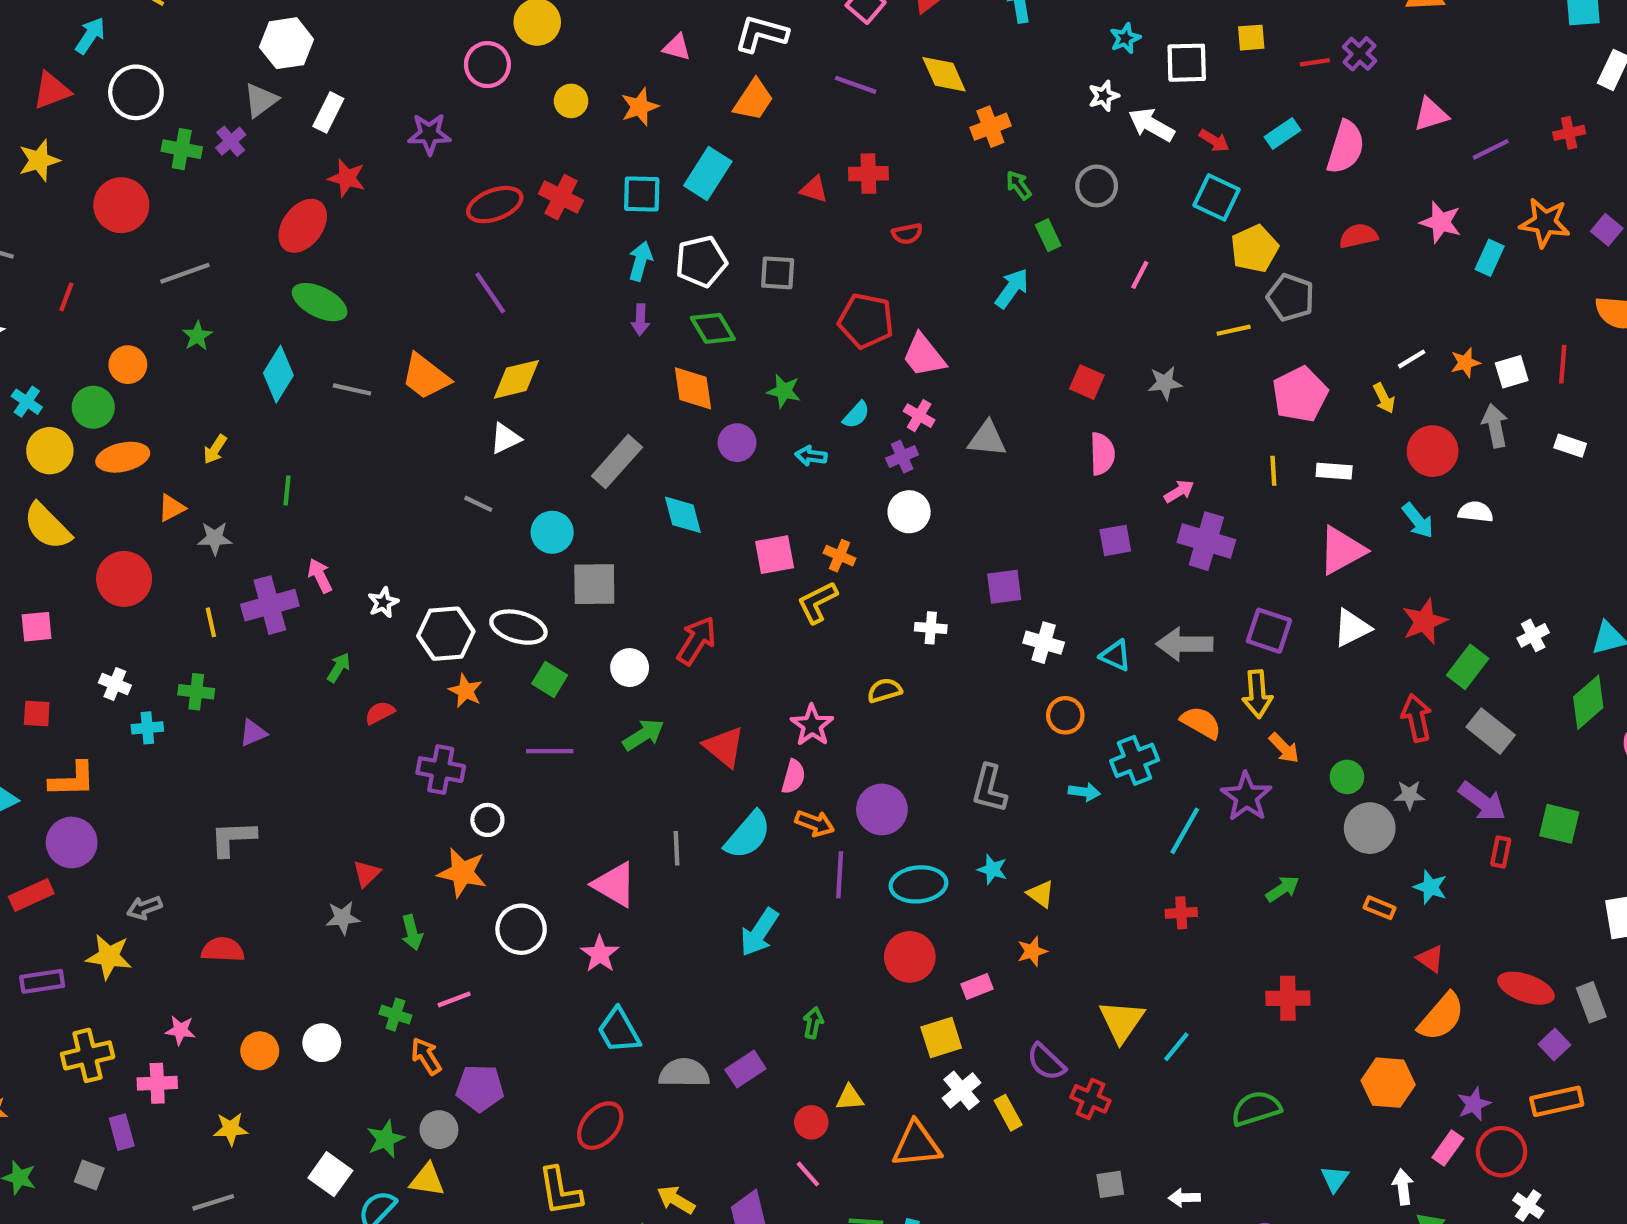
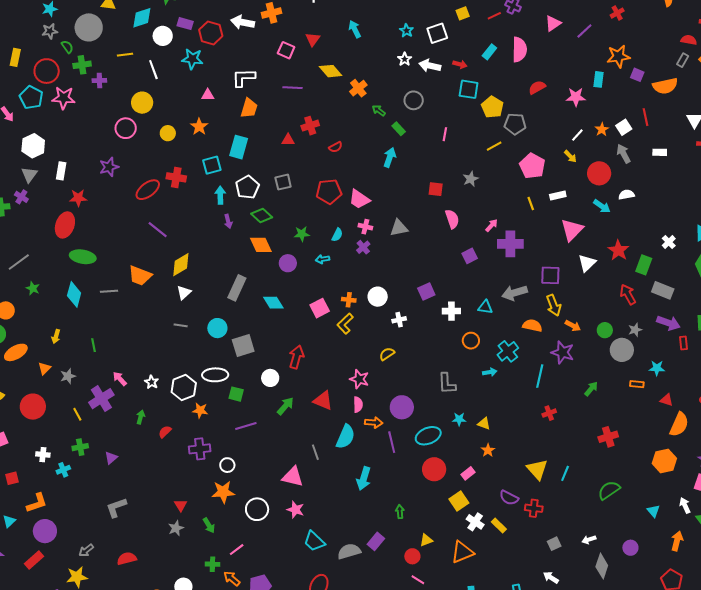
pink star: (1441, 222) -> (576, 97), moved
purple square: (1607, 230) -> (637, 75), moved
white circle: (909, 512) -> (378, 297), moved

